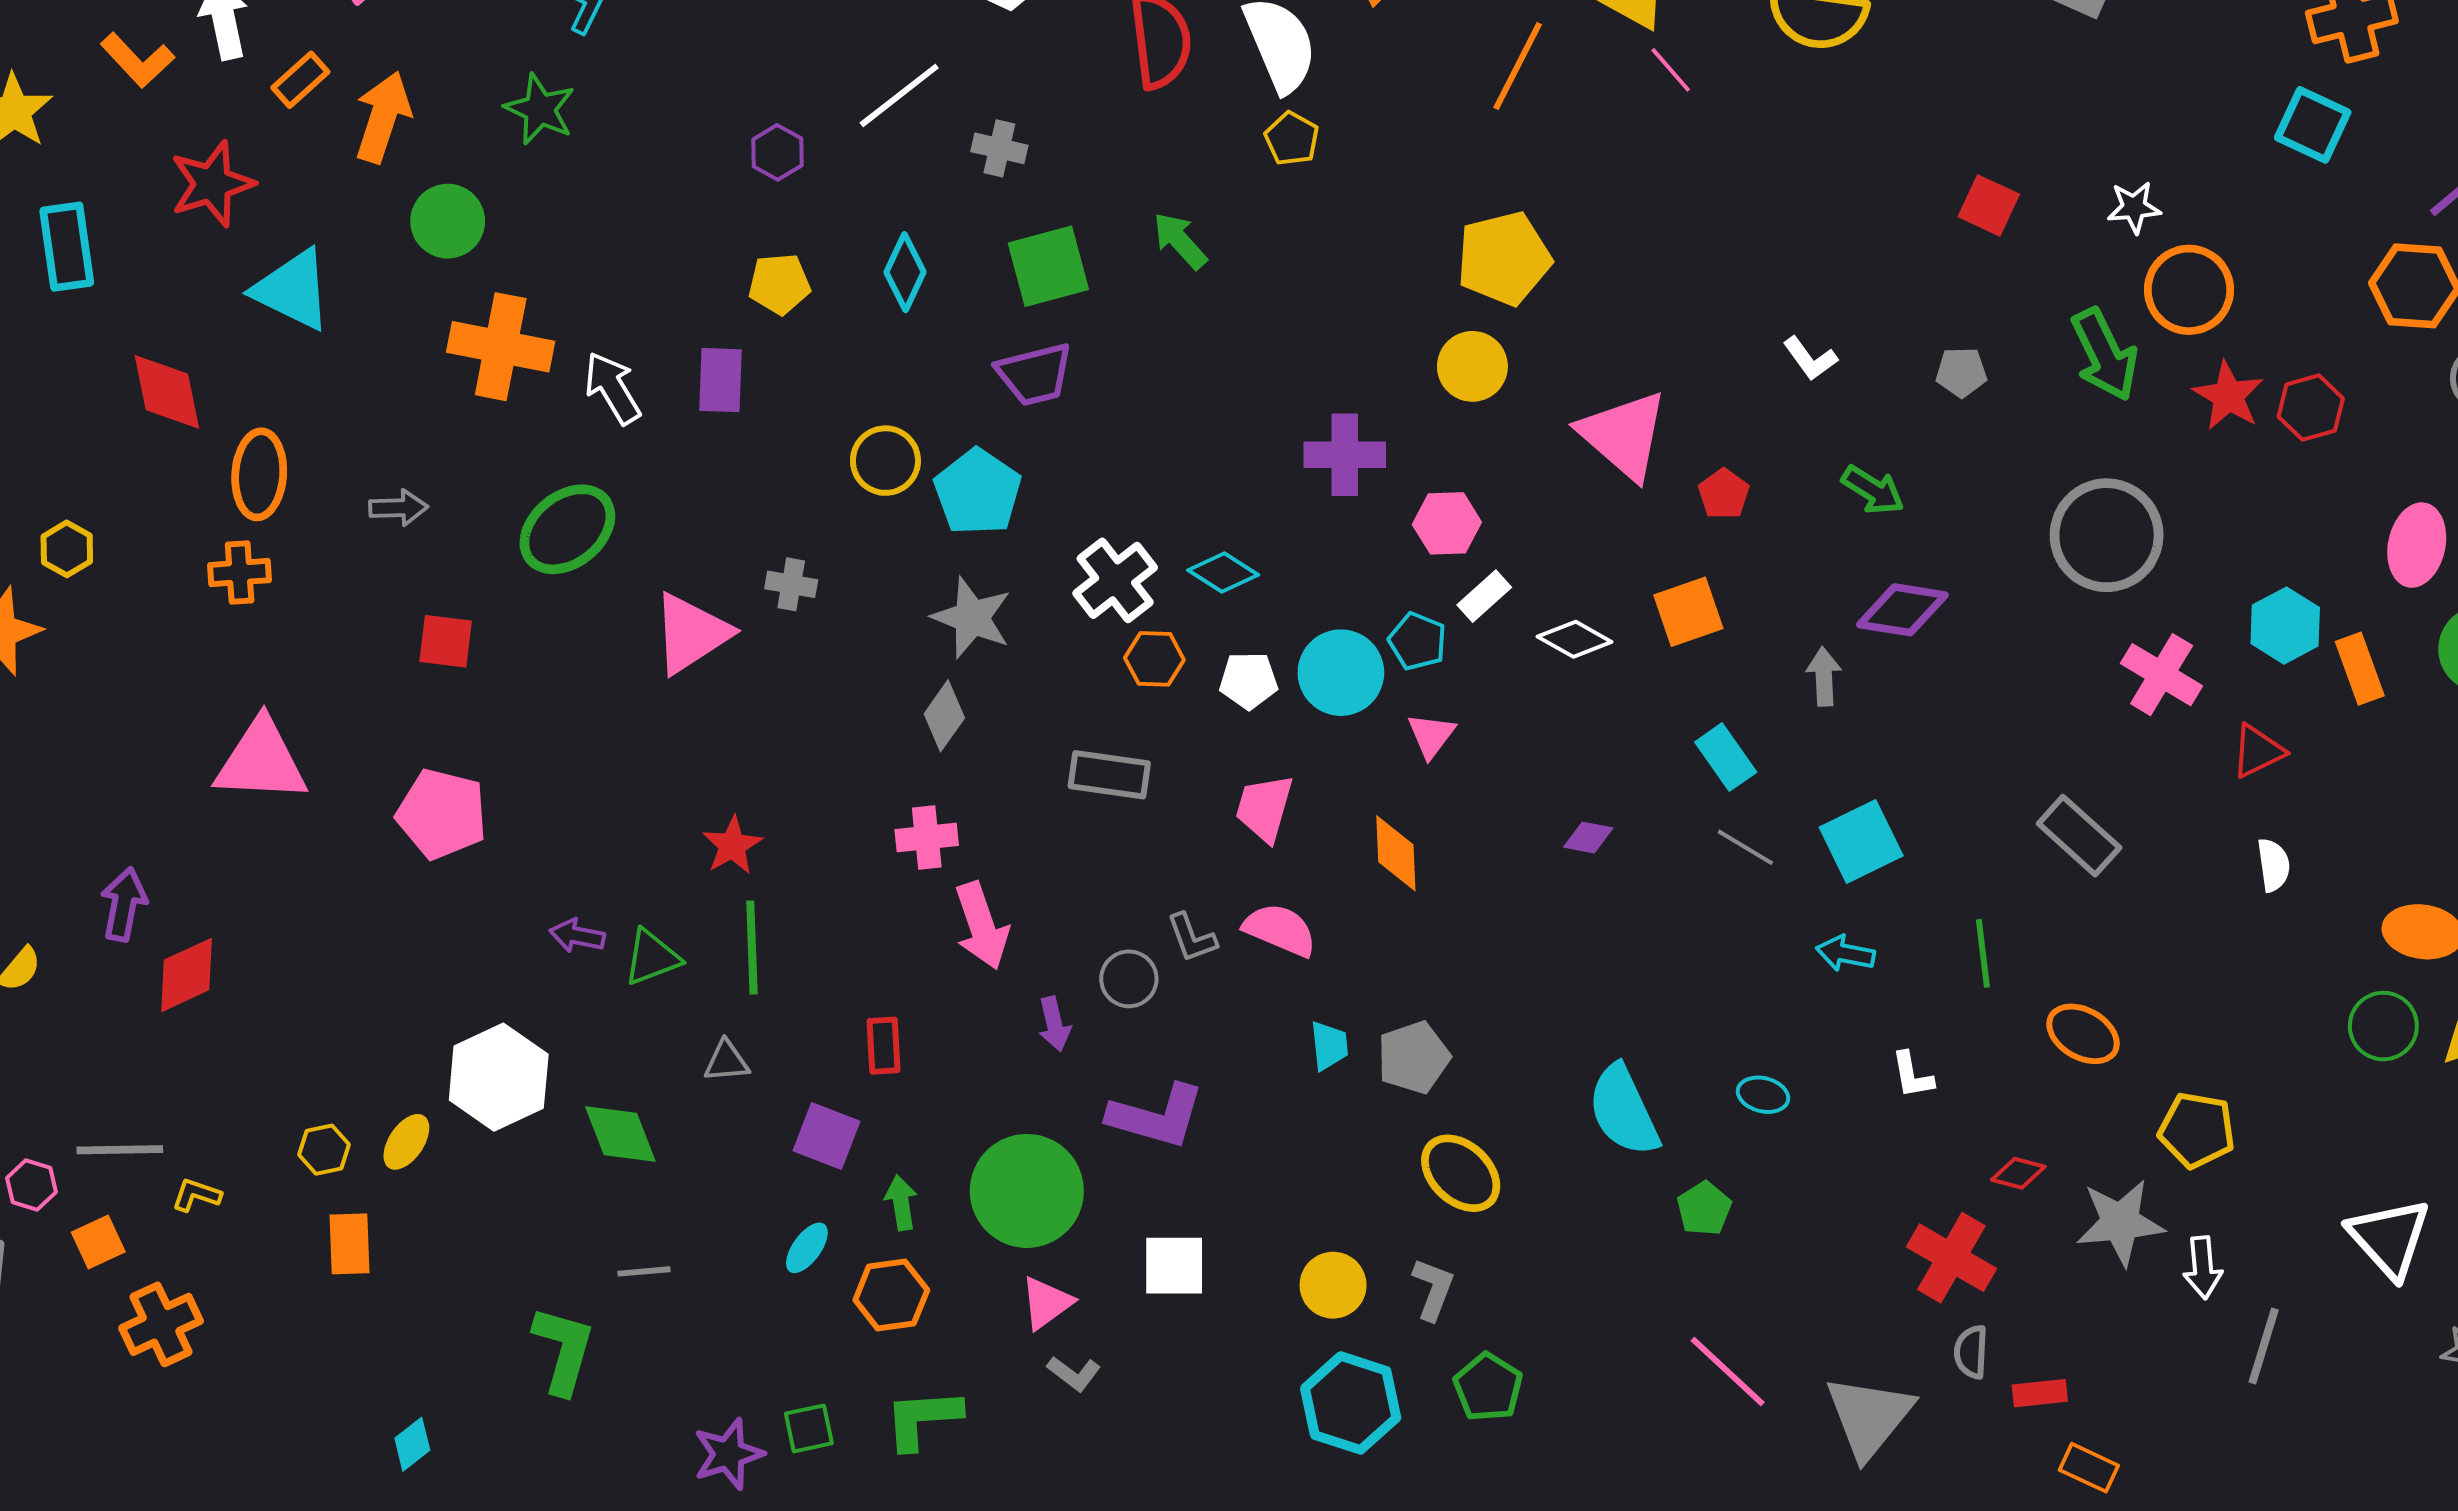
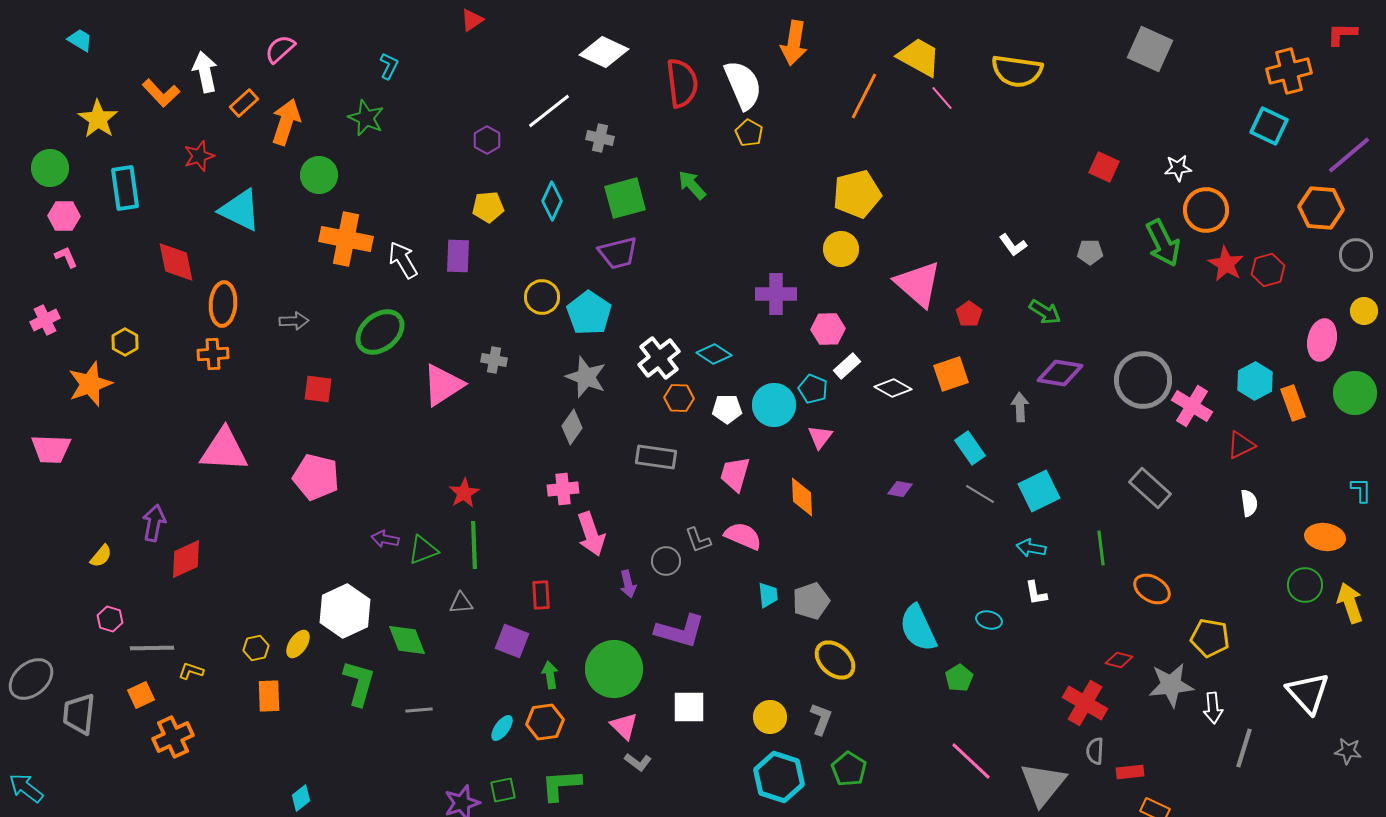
red star: (212, 184) -> (199, 156), size x0.7
gray circle: (2107, 535) -> (1143, 380), moved
white L-shape: (1912, 1075) -> (1036, 593), moved
pink hexagon: (31, 1185) -> (110, 619), moved
cyan ellipse: (807, 1248) -> (502, 728), moved
pink triangle: (1046, 1303) -> (624, 726), turned -40
green L-shape: (563, 1350) -> (359, 683), moved

